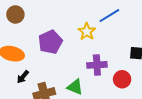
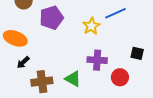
purple pentagon: (50, 42) -> (51, 18), moved

